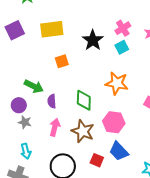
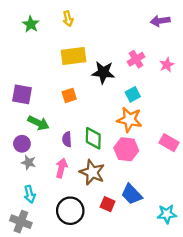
yellow rectangle: (52, 29) -> (74, 56), moved
purple square: (15, 30) -> (22, 94), moved, turned 36
black star: (93, 40) -> (103, 72), turned -30
cyan square: (122, 47) -> (133, 94), moved
purple semicircle: (52, 101) -> (67, 139), moved
pink hexagon: (114, 122) -> (126, 149), moved

